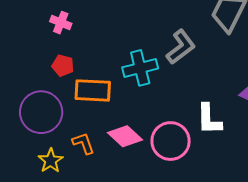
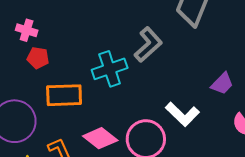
red pentagon: (63, 66) -> (38, 58), moved
white L-shape: (209, 119) -> (182, 114), turned -40

